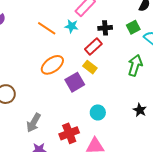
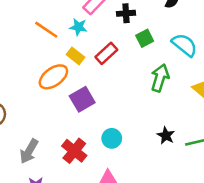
green square: (133, 27) -> (145, 38), moved
black cross: (105, 28) -> (126, 13), moved
yellow rectangle: (90, 67) -> (75, 56), moved
red cross: (69, 133) -> (74, 151), moved, turned -30

